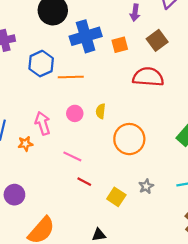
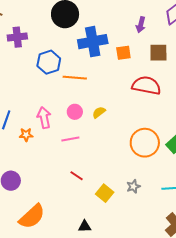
brown square: (157, 40) -> (158, 53), turned 30
yellow semicircle: (101, 111) -> (99, 112), turned 40
orange circle: (129, 139) -> (145, 143), moved
pink line: (72, 156) -> (70, 139), moved, turned -42

